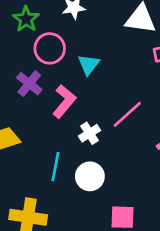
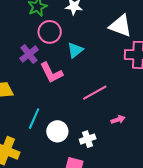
pink L-shape: (64, 101) -> (51, 73), turned 100
white cross: (89, 133) -> (88, 139), moved

